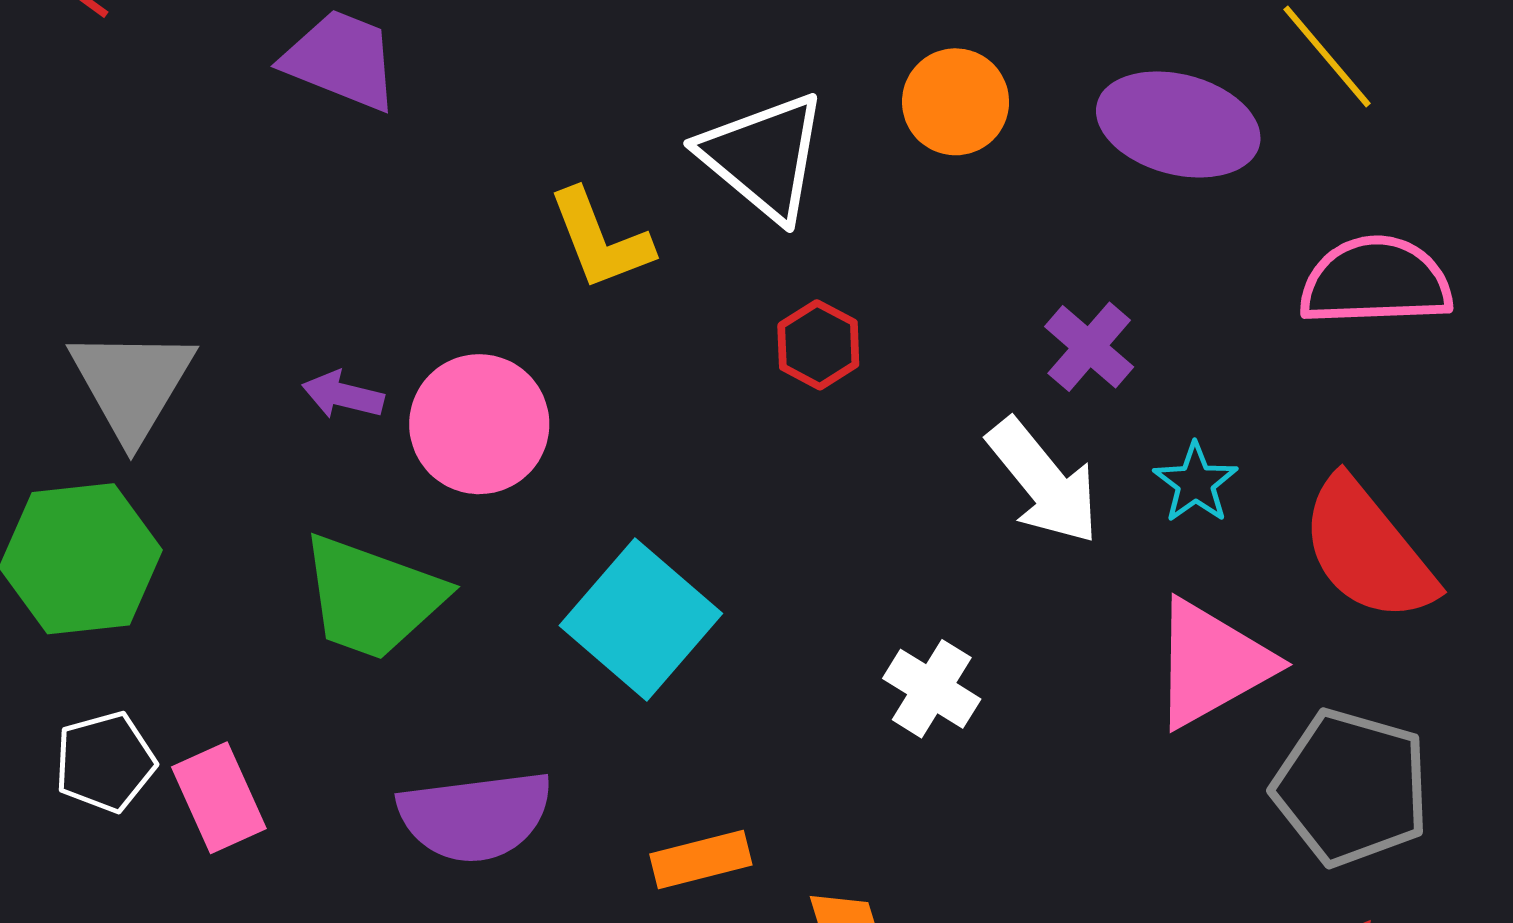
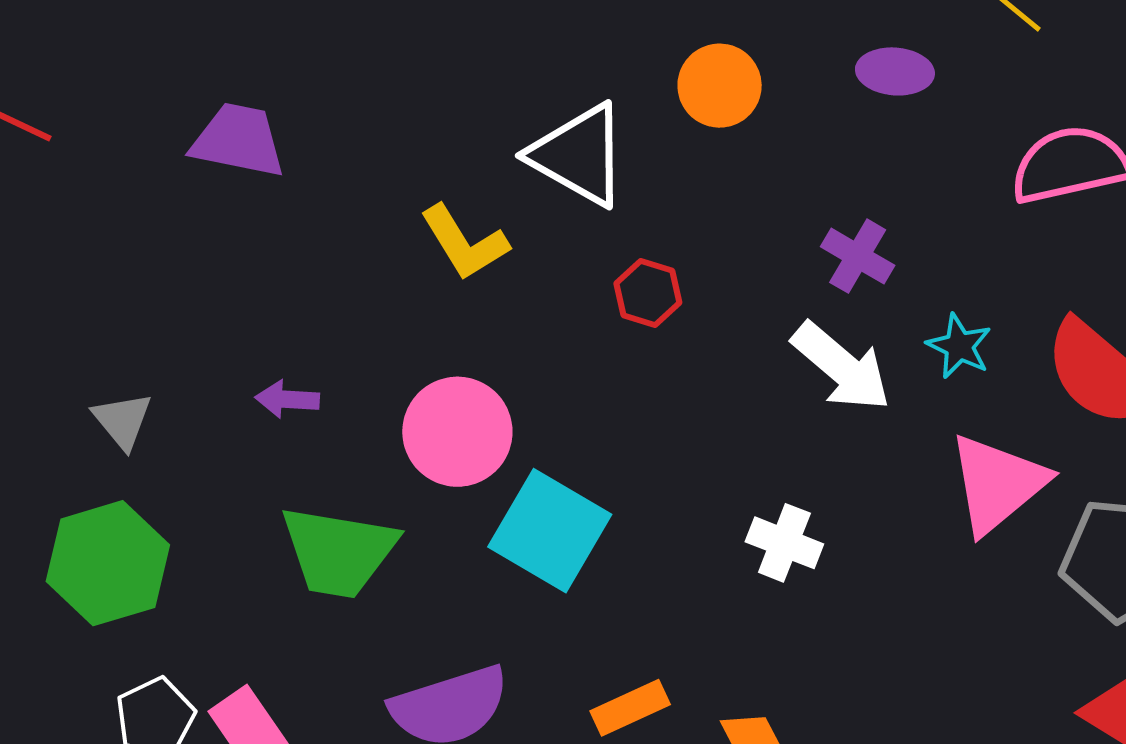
purple ellipse: (1178, 124) -> (895, 71), size x0.6
gray triangle: (132, 384) -> (122, 421), size x0.6
pink circle: (479, 424) -> (457, 432), moved

